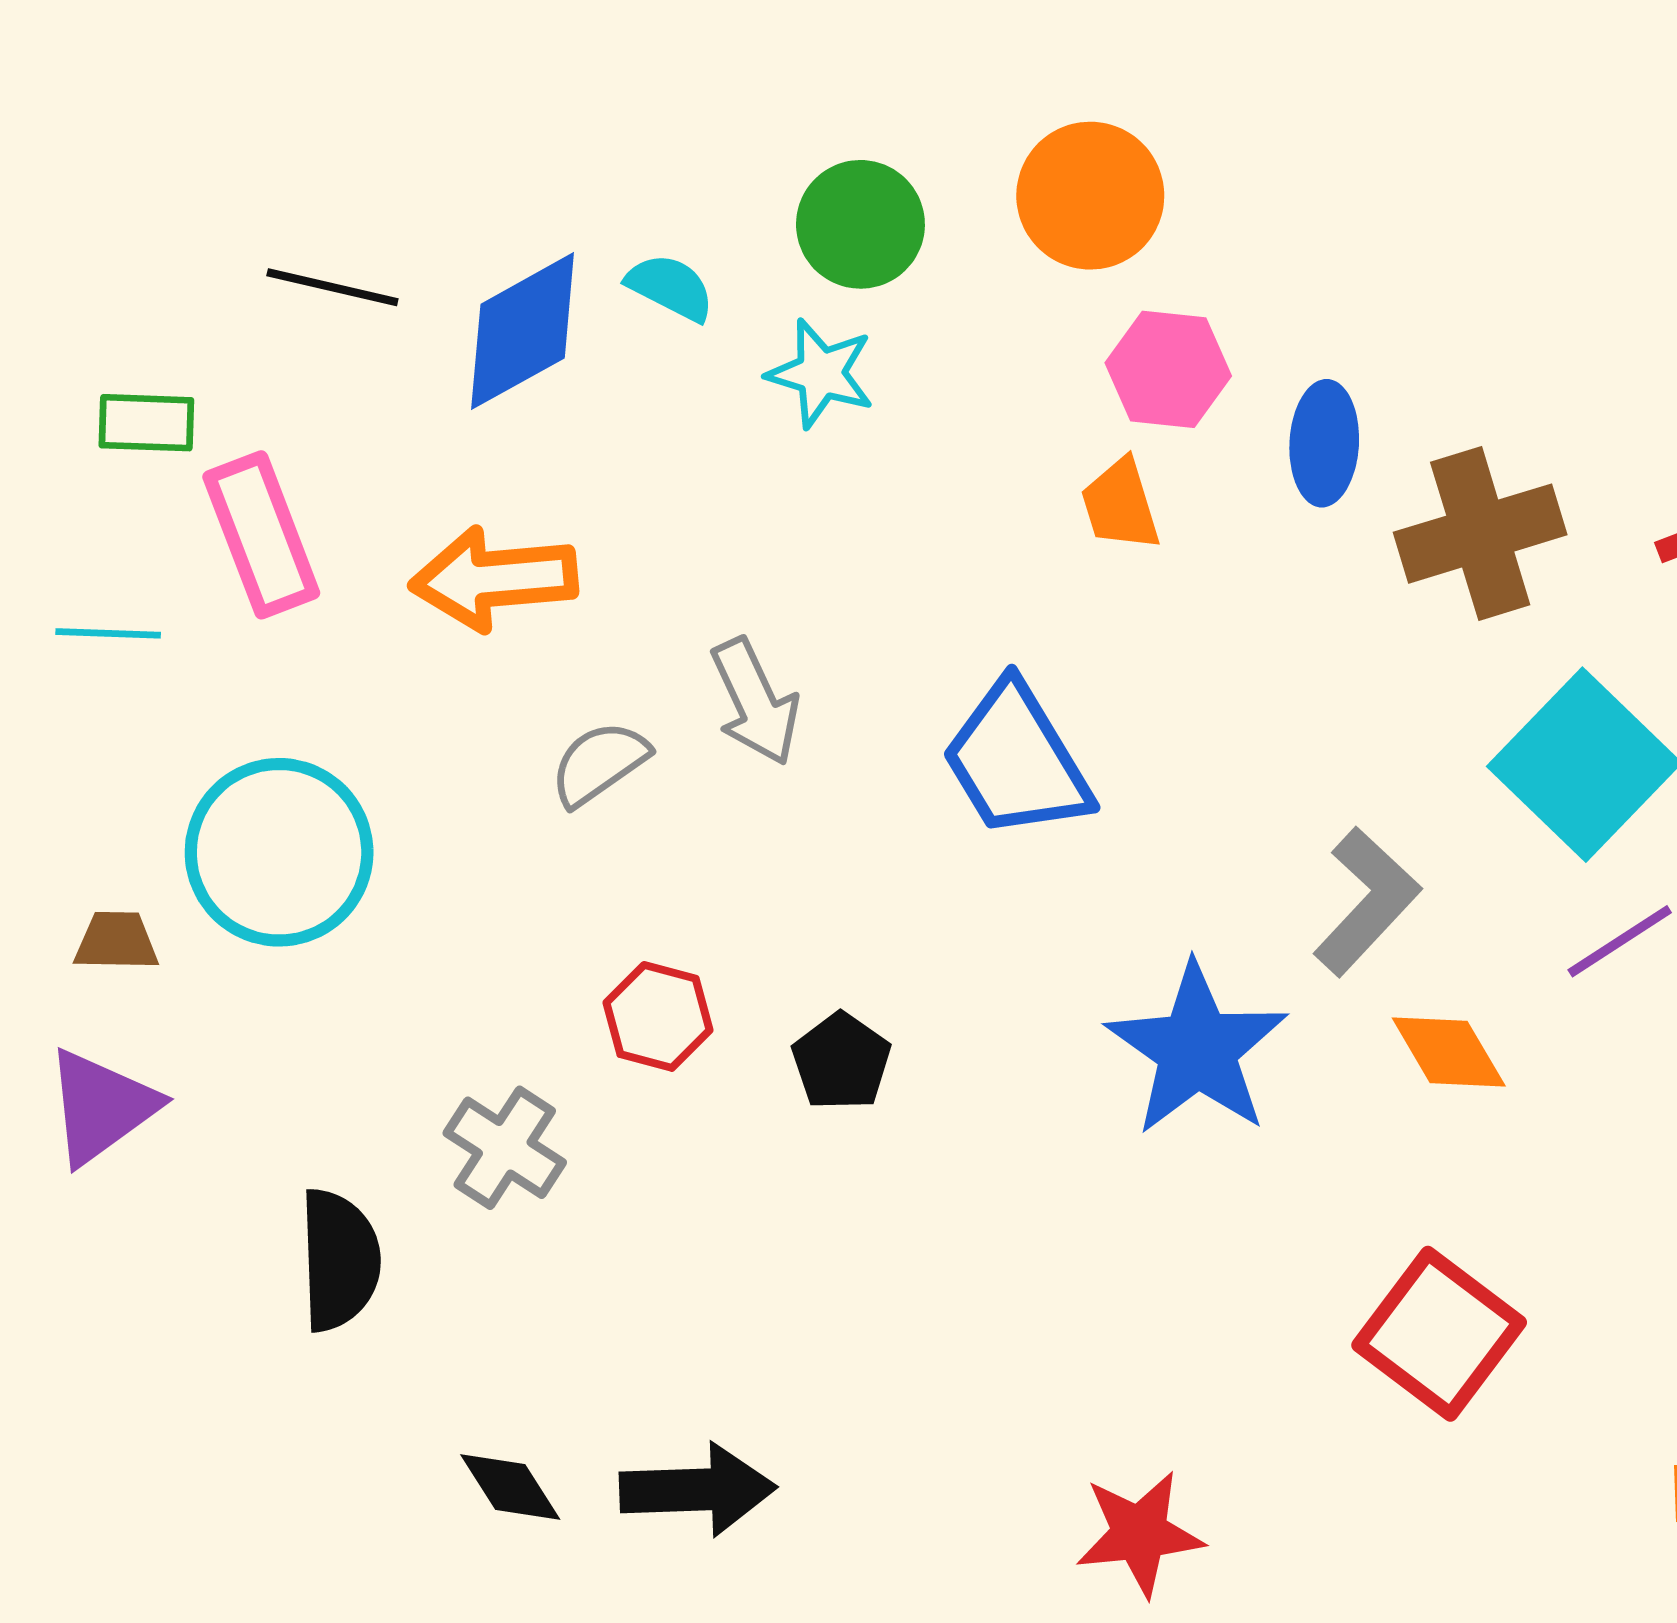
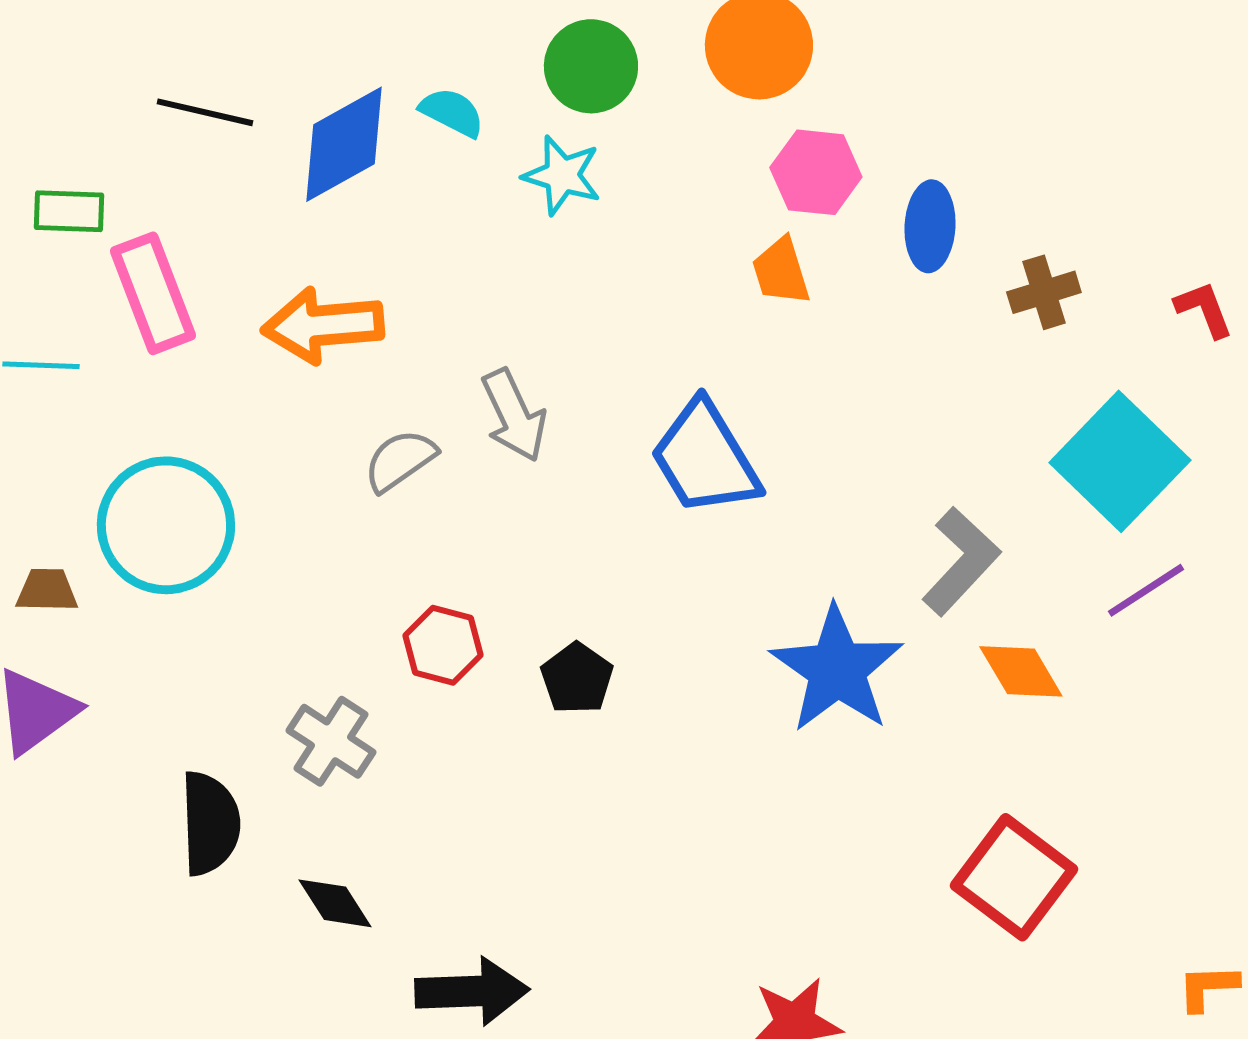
brown cross: (1480, 534) -> (1044, 292), size x0.6
black diamond: (510, 1487) -> (335, 903), moved

